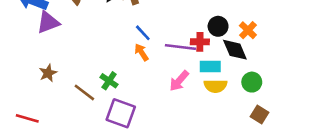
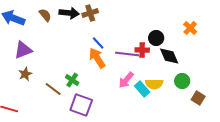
purple triangle: (48, 22) -> (23, 50), moved
orange cross: (248, 30) -> (190, 28), moved
orange arrow: (141, 52) -> (97, 58), size x1.5
cyan rectangle: (210, 67) -> (142, 89), moved, turned 49
brown square: (260, 115) -> (198, 98), moved

